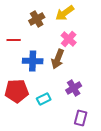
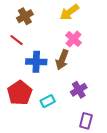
brown cross: (37, 19) -> (25, 16), moved
red line: (14, 40) -> (17, 40), turned 40
red pentagon: (17, 91) -> (20, 93), turned -30

